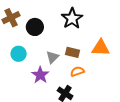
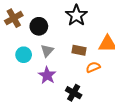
gray triangle: (52, 57) -> (47, 51), moved
orange semicircle: (77, 71) -> (93, 67), moved

